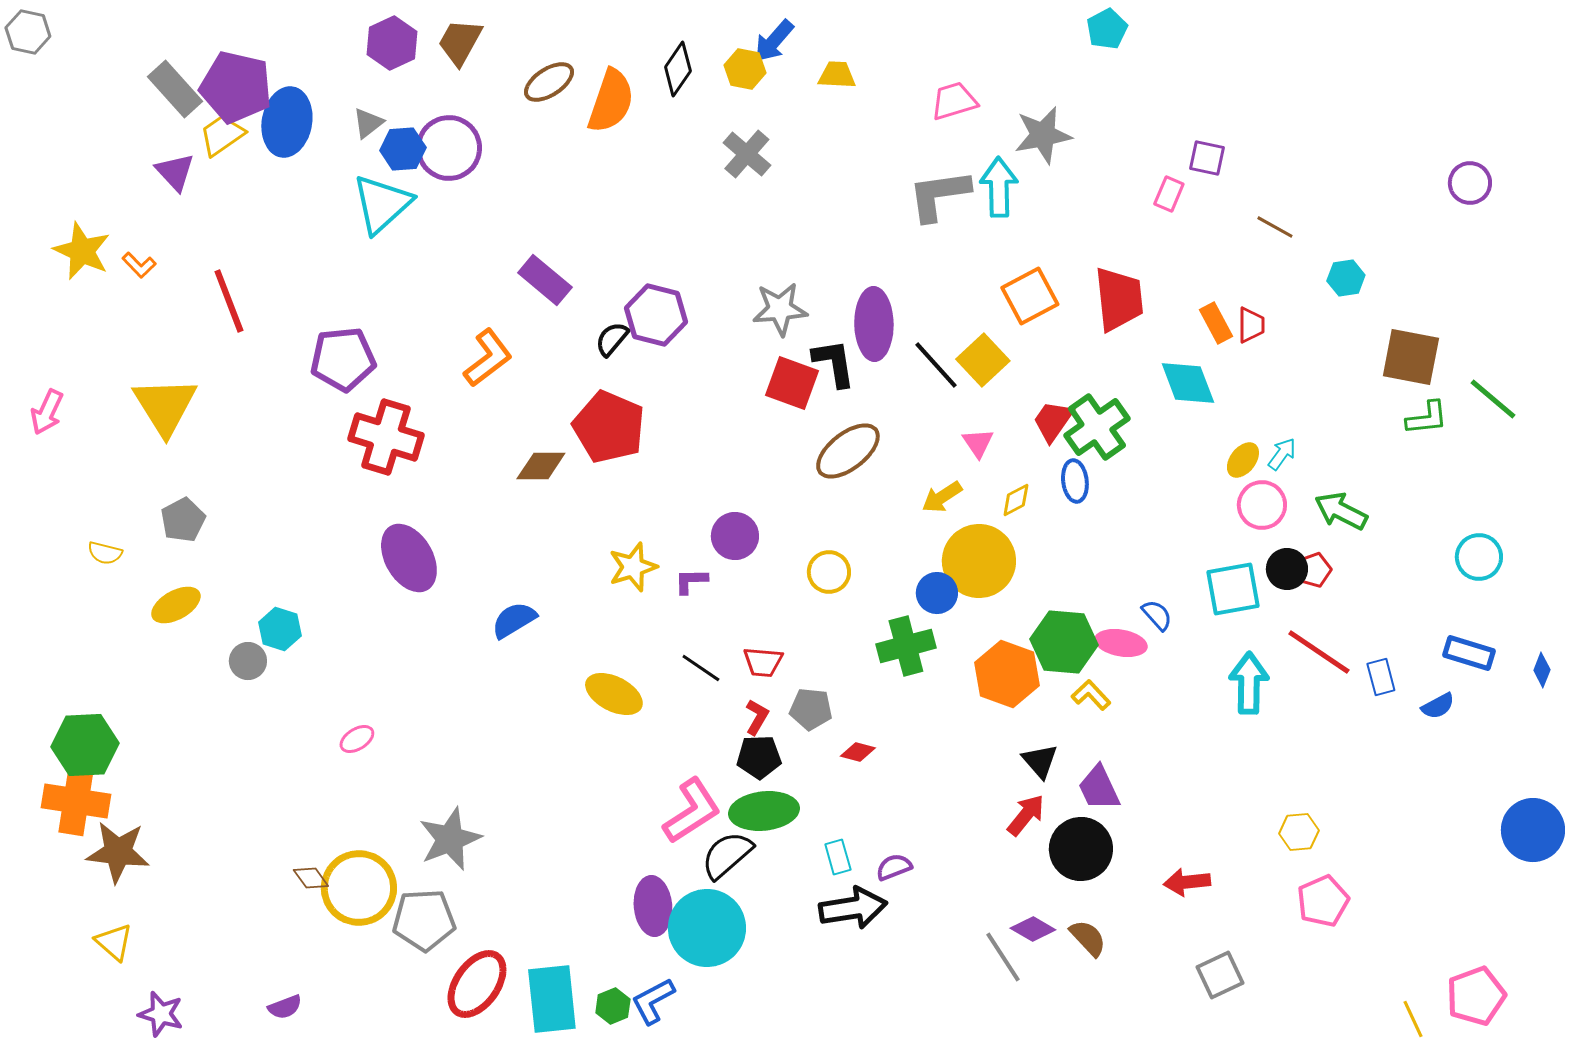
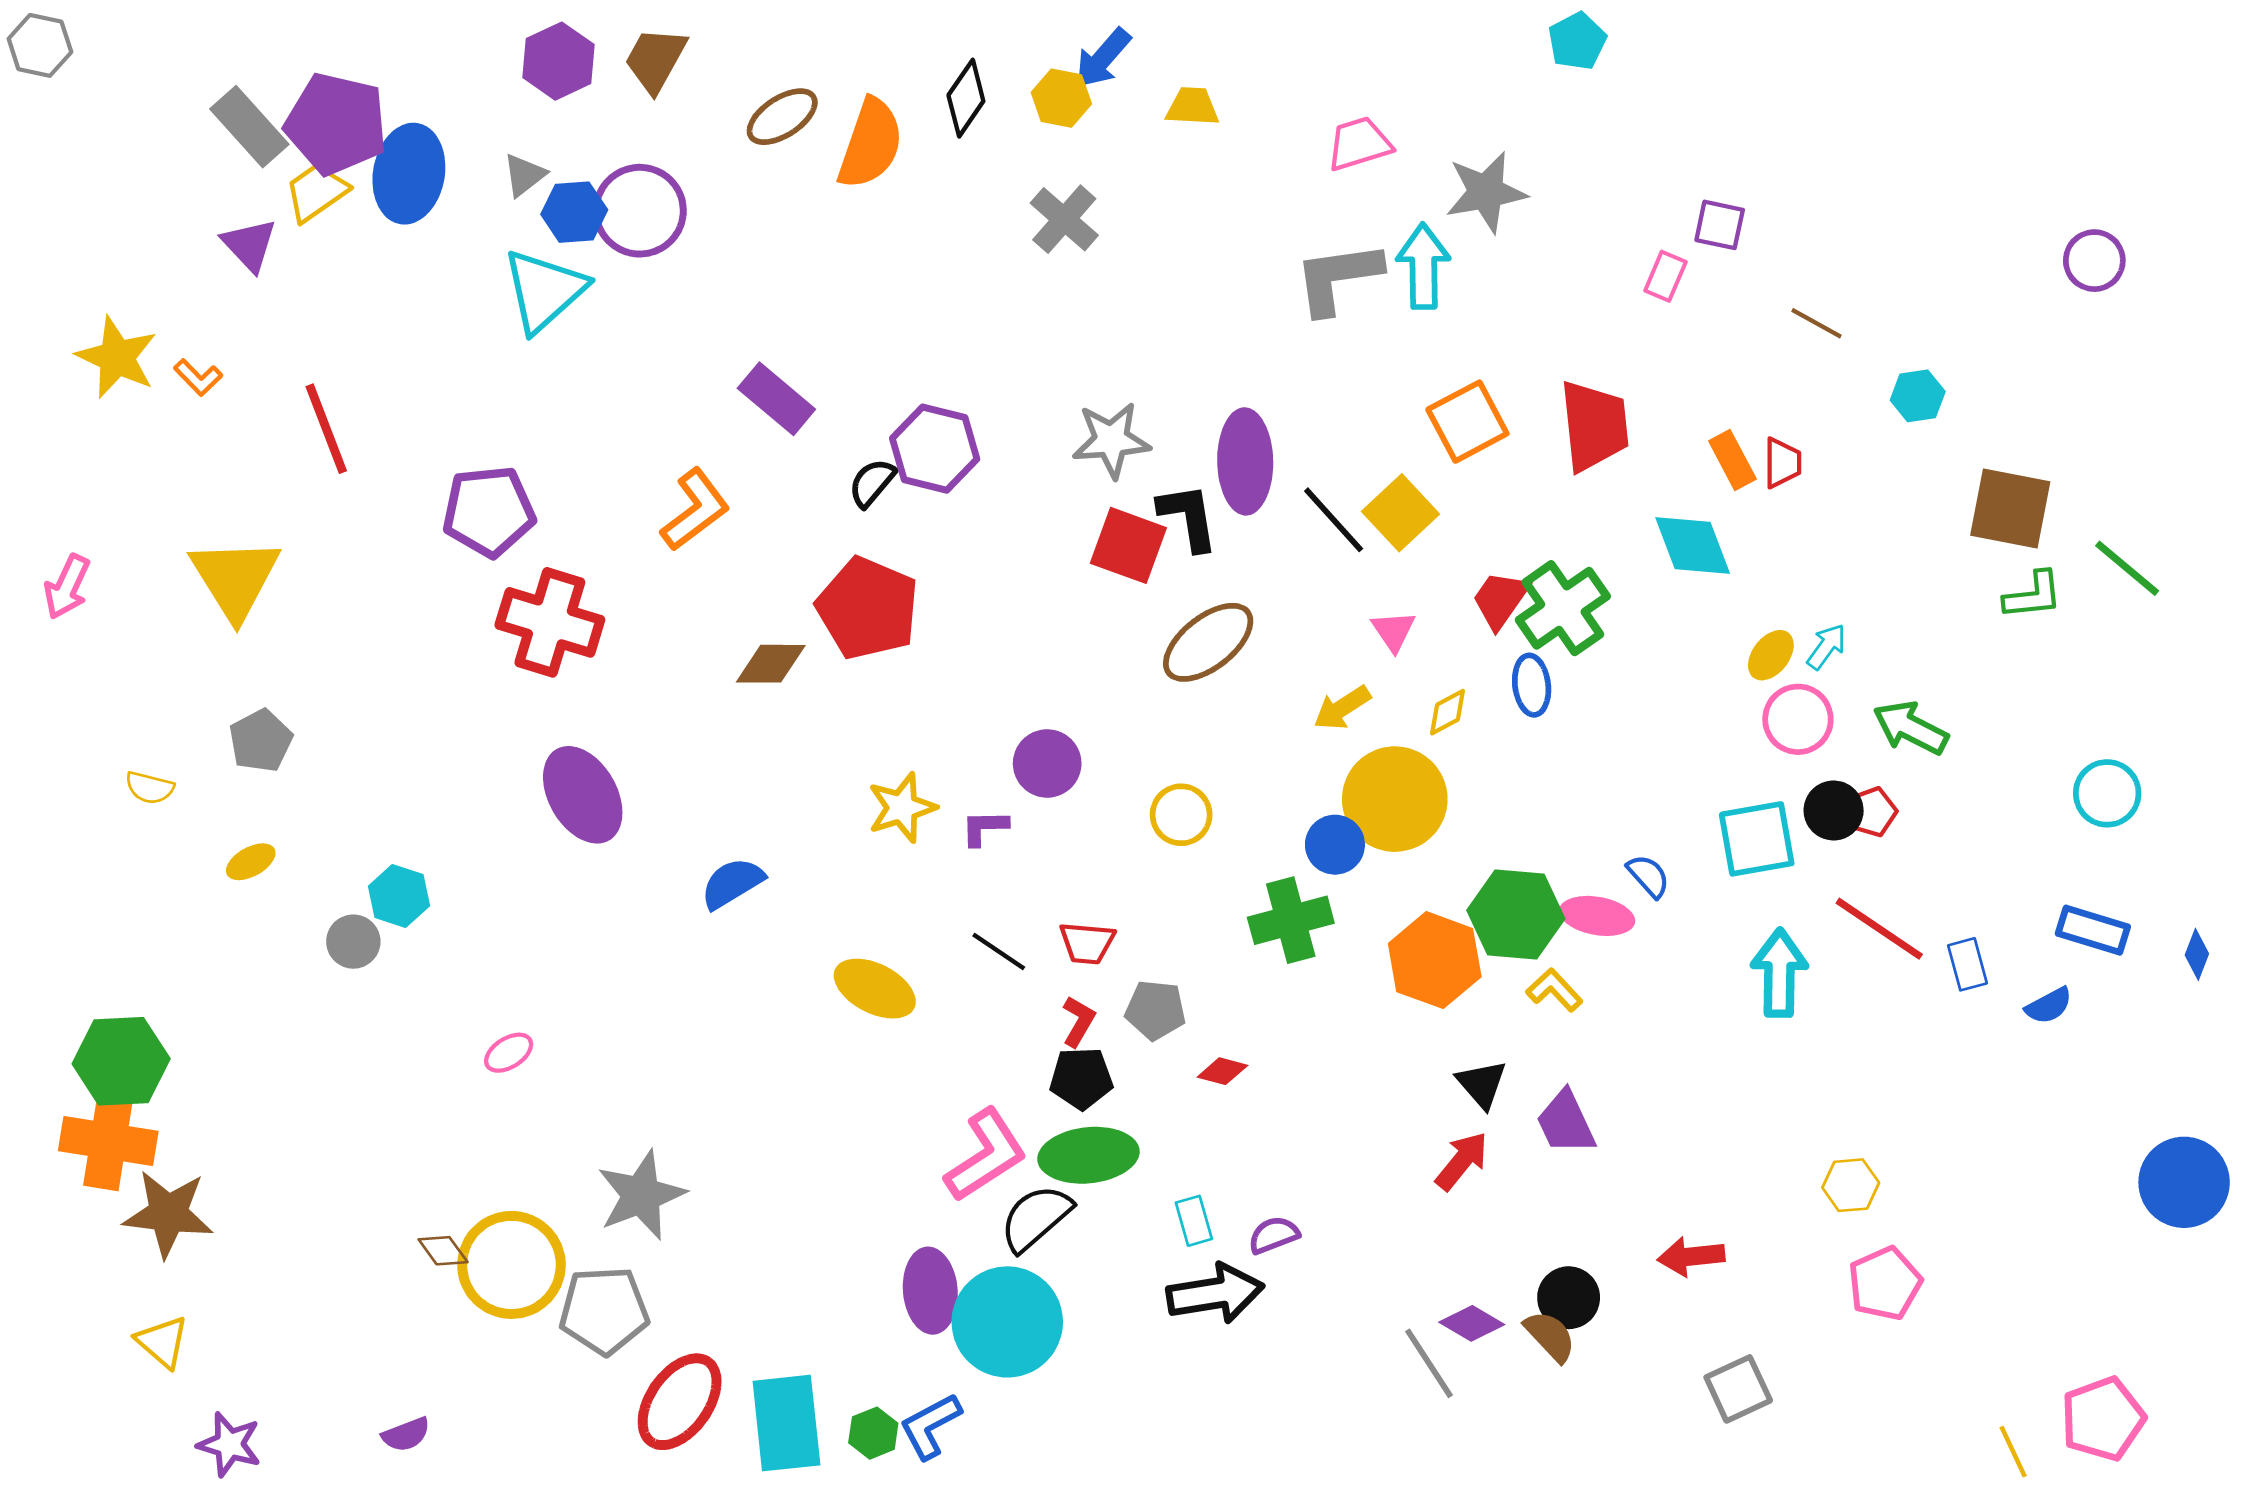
yellow ellipse: (176, 605) -> (251, 862), size x0.7
black circle: (1081, 849) -> (1569, 1298), moved, size x0.7

